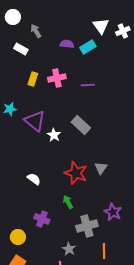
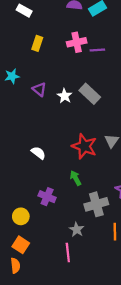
pink cross: (57, 78) -> (77, 42), moved
purple triangle: (35, 121) -> (39, 89), size x0.6
white star: (54, 135) -> (65, 96), moved

